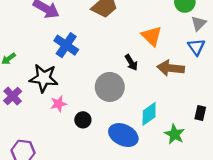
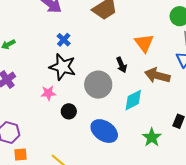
blue cross: (66, 45) -> (64, 40), size x0.6
black star: (44, 78) -> (62, 67), moved
cyan diamond: (149, 114) -> (133, 100), moved

